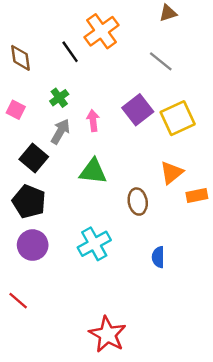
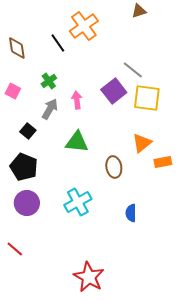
gray line: (161, 61) -> (133, 70), moved
yellow square: (178, 118) -> (147, 98), turned 32
black square: (34, 158) -> (28, 131), size x0.7

